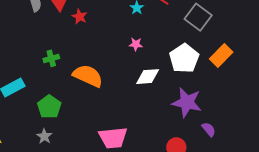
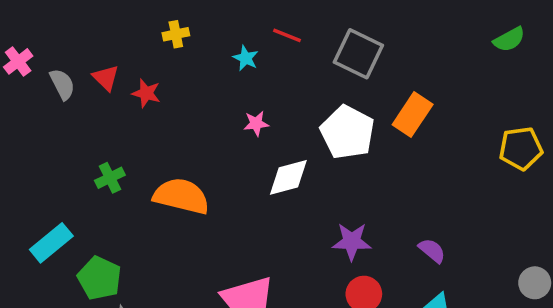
purple star: (187, 102) -> (352, 241), moved, size x0.7
green pentagon: (49, 107) -> (99, 278), moved
purple semicircle: (209, 129) -> (432, 251), moved

